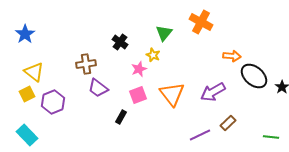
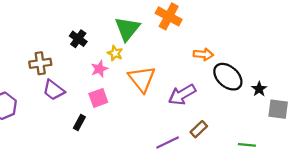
green triangle: (164, 33) -> (127, 29), size x1.4
orange triangle: (172, 94) -> (142, 79), moved

